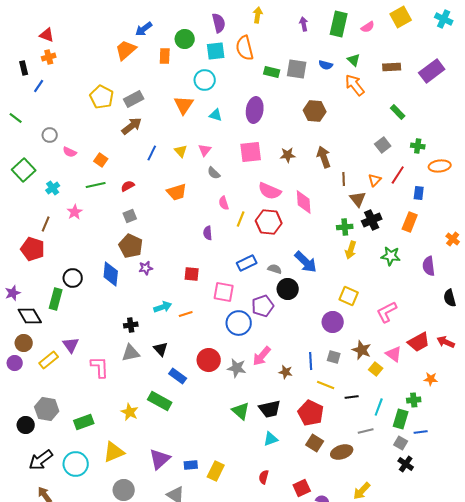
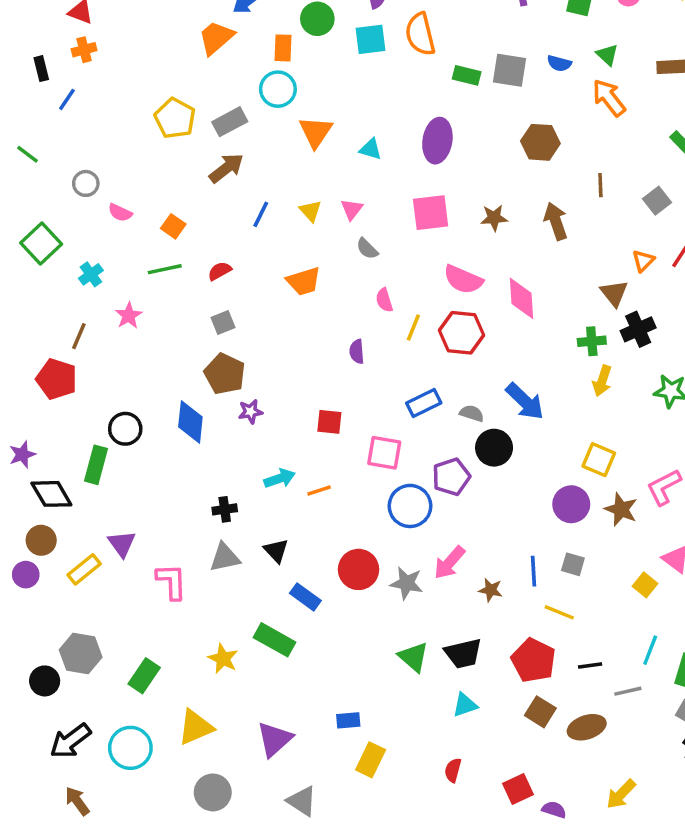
cyan circle: (205, 80) -> (278, 89), moved
brown line: (344, 179) -> (600, 185), moved
brown star: (362, 350) -> (621, 509), moved
black line: (352, 397) -> (590, 665), moved
green rectangle: (84, 422) -> (144, 676), turned -36
blue rectangle: (191, 465) -> (348, 720), moved

